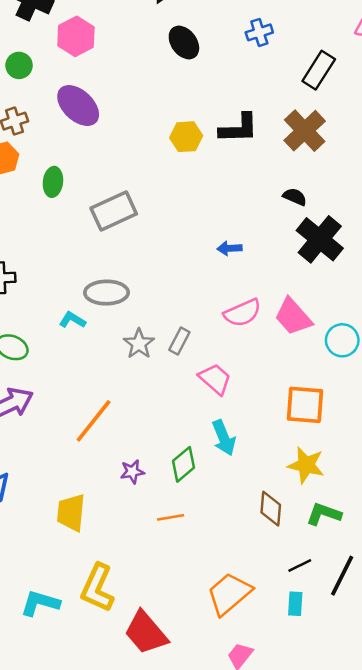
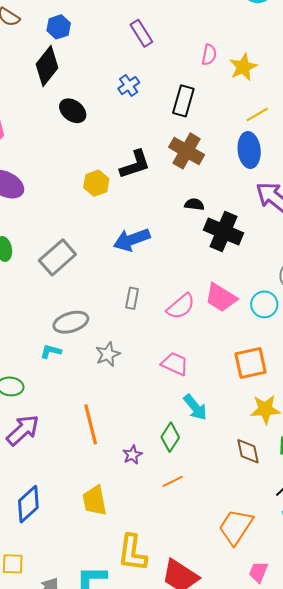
blue arrow: (230, 248) -> (132, 240), moved, size x1.8
gray rectangle: (179, 341) -> (132, 298), moved
gray star: (139, 344) -> (108, 354), turned 30
orange line: (94, 421) -> (91, 424), turned -36

